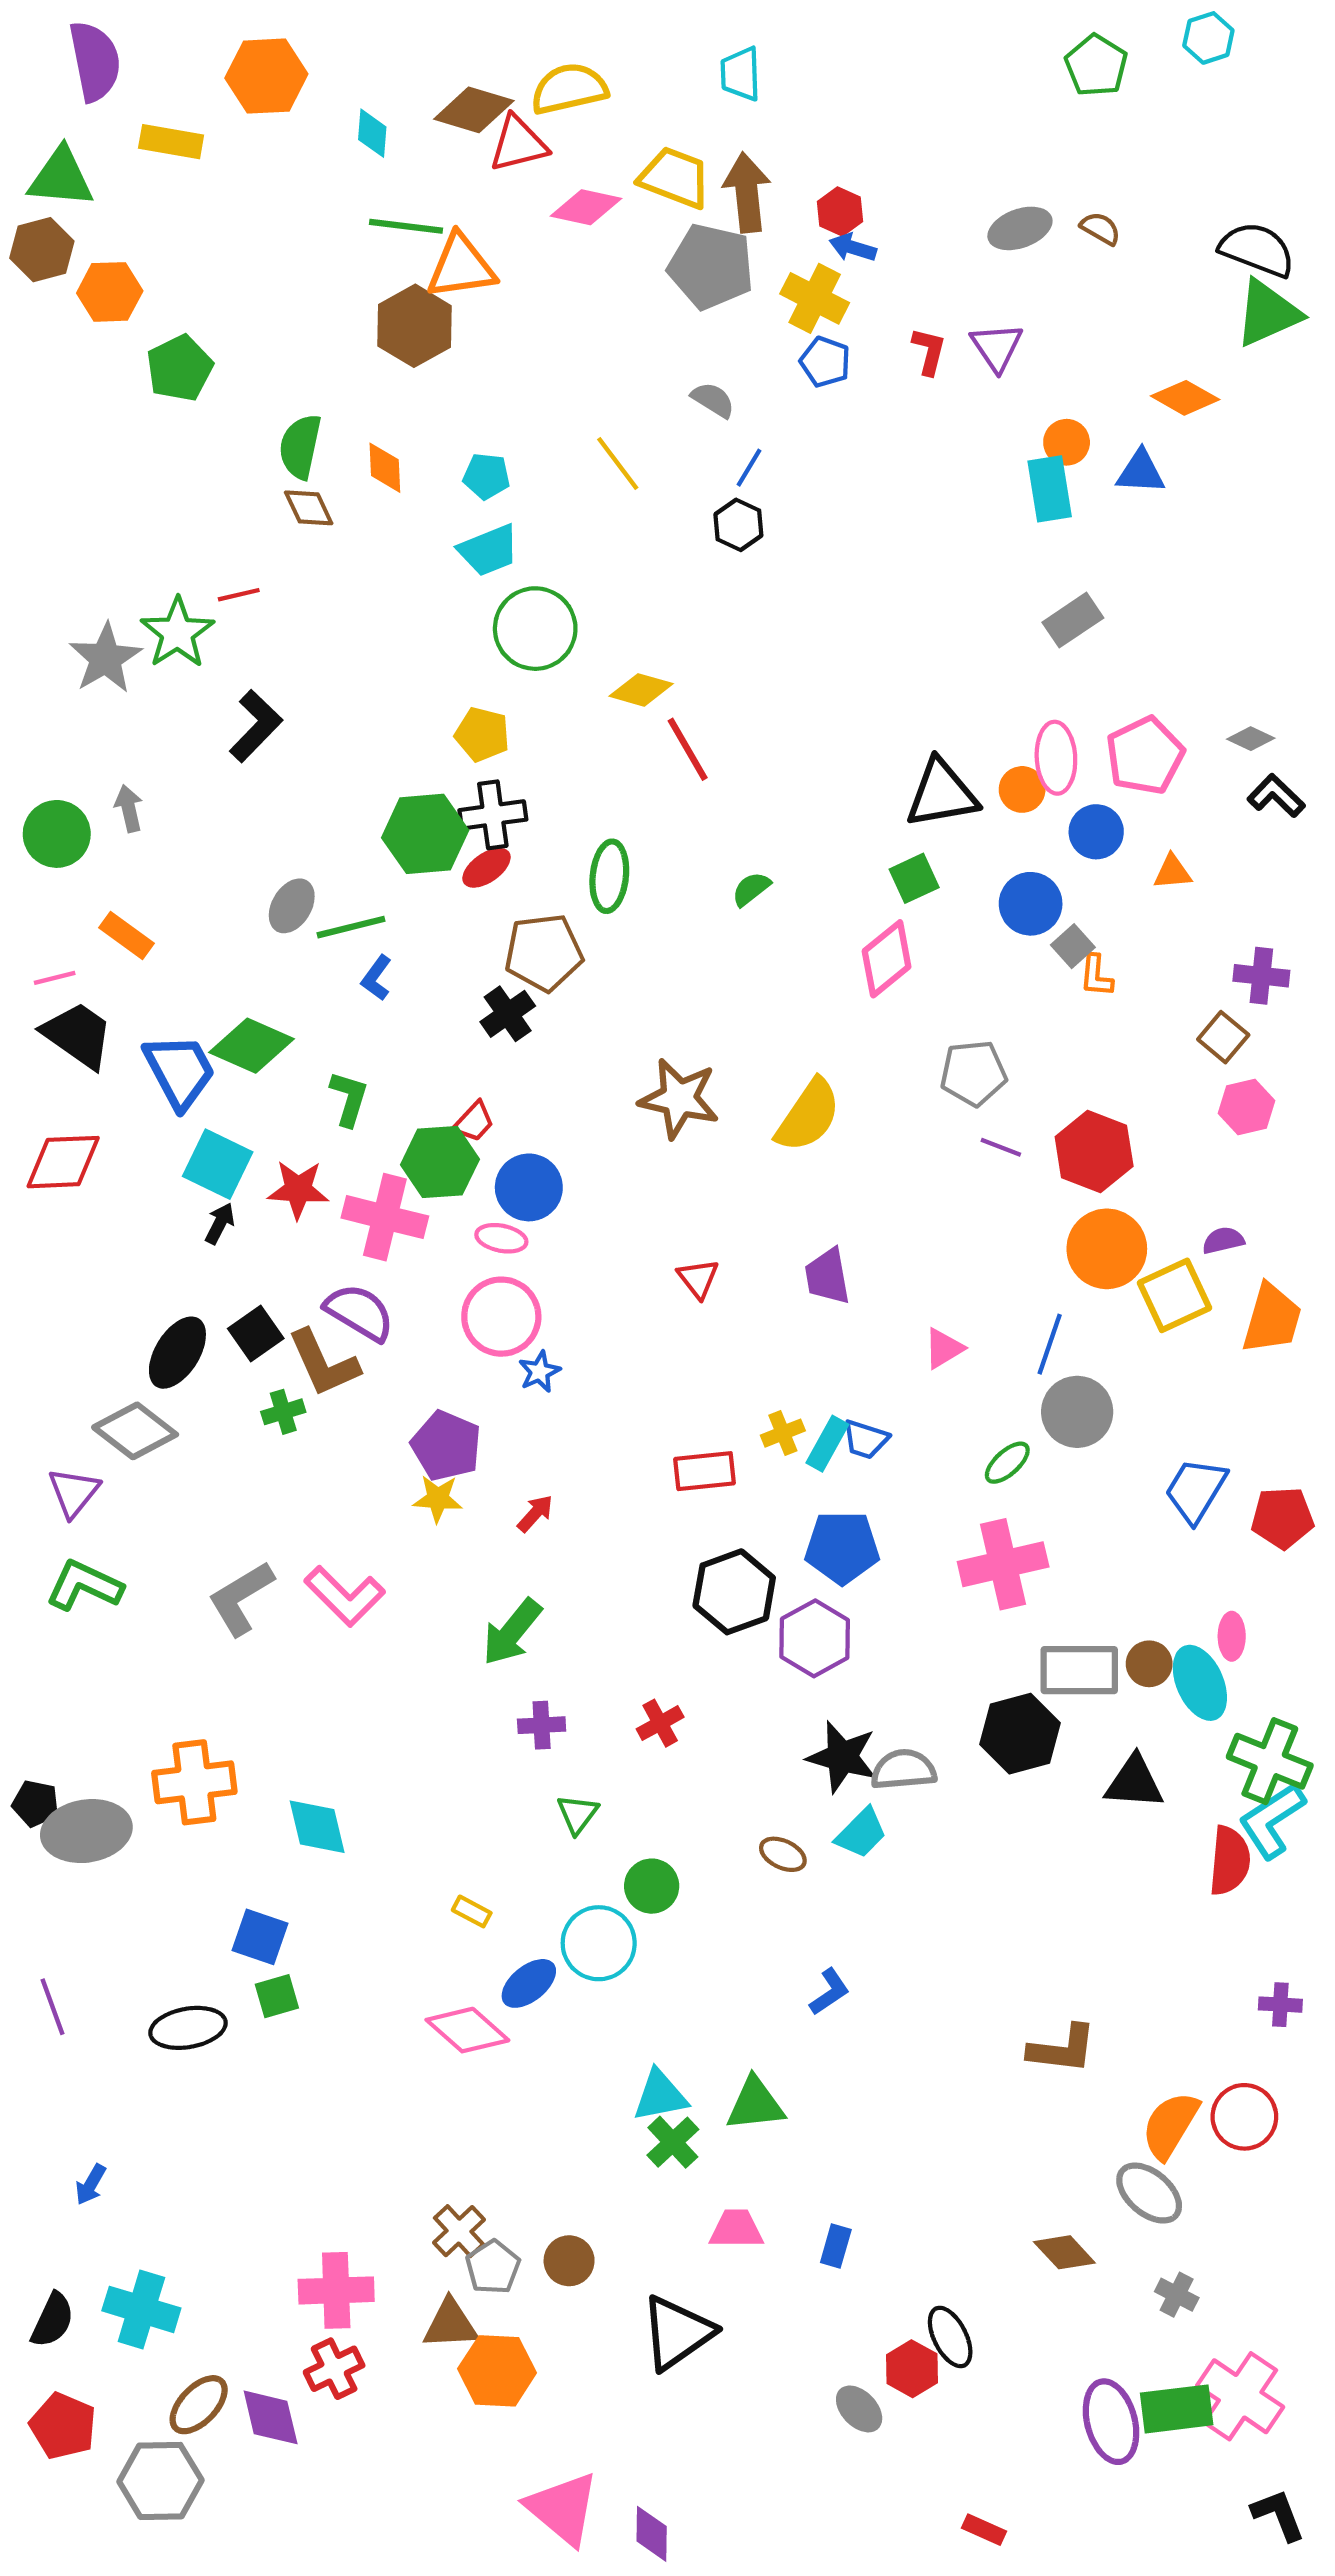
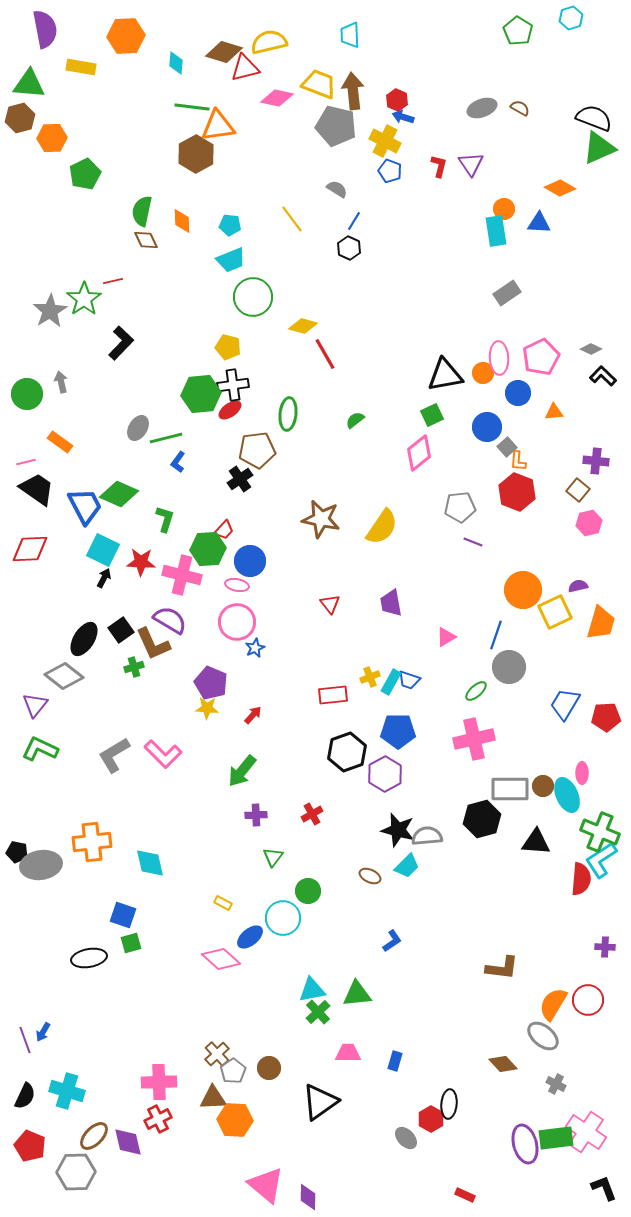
red hexagon: (1094, 1151) -> (517, 492), moved
purple line: (53, 2007) -> (25, 1040), moved
black ellipse: (950, 2337) -> (449, 1104), turned 32

